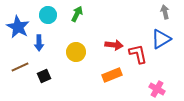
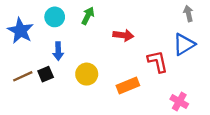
blue arrow: (39, 43) -> (58, 51), moved
red arrow: (114, 45) -> (123, 35), moved
yellow circle: (76, 52) -> (87, 74), moved
black square: (44, 76) -> (46, 74), moved

